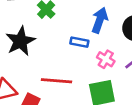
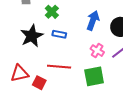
blue rectangle: (79, 42) -> (59, 34), moved

